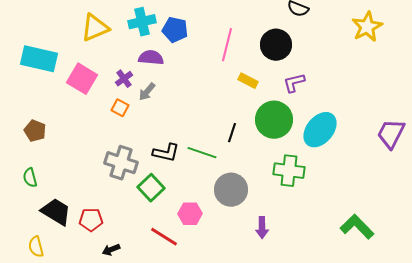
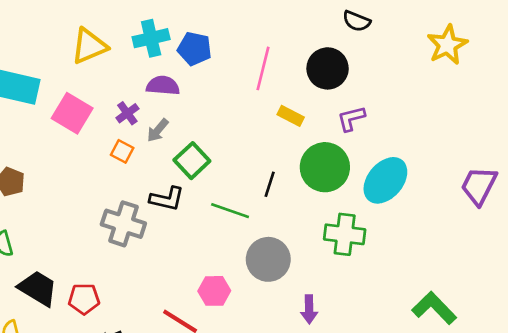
black L-shape: (166, 153) -> (167, 199), moved
green square: (151, 188) -> (192, 161), moved

